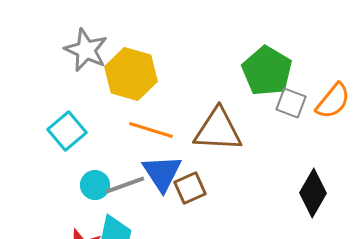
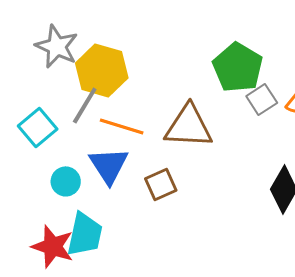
gray square: (291, 103) -> (262, 99), turned 36
blue triangle: (162, 173) -> (109, 165), moved
gray line: (125, 185) -> (85, 105), moved, turned -39

